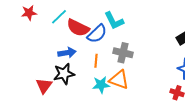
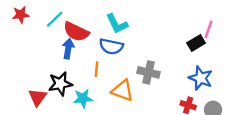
blue semicircle: (97, 34) -> (111, 46), moved, turned 55
blue arrow: (67, 53) -> (68, 49), moved, turned -72
gray cross: (123, 53) -> (149, 72), moved
cyan star: (101, 85) -> (83, 98), moved

